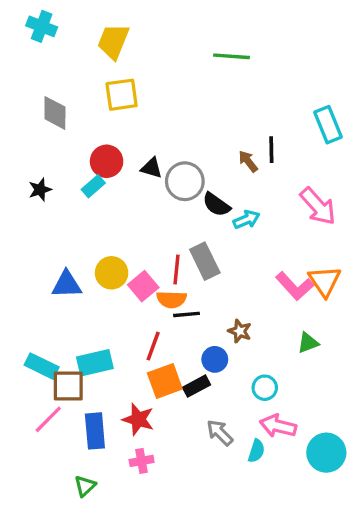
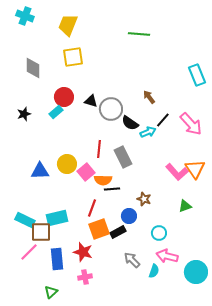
black line: (271, 150) -> (163, 120), moved, turned 42
red line: (176, 269) -> (99, 149), moved

